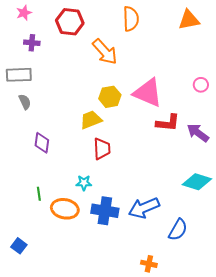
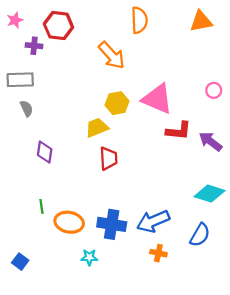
pink star: (24, 13) -> (15, 20), moved
red hexagon: (70, 22) -> (58, 26), moved
cyan star: (84, 183) -> (89, 257), moved
blue semicircle: (178, 230) -> (200, 235), moved
orange cross: (149, 264) -> (158, 253), moved

